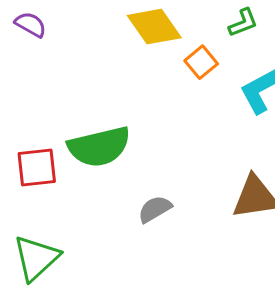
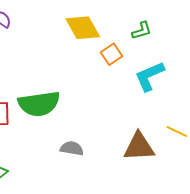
gray semicircle: (155, 209) -> (72, 148), turned 35

